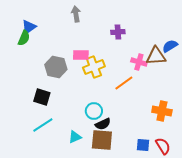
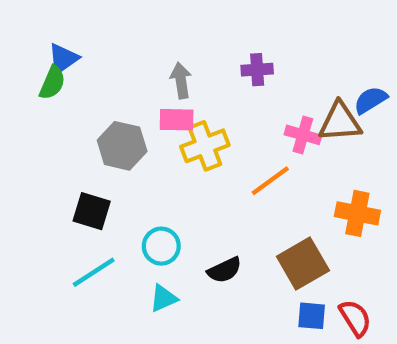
gray arrow: (76, 14) -> (181, 80), moved
cyan circle: (94, 111) -> (161, 246), moved
orange cross: (162, 111) -> (357, 213), moved
brown square: (102, 140) -> (303, 264), moved, turned -35

